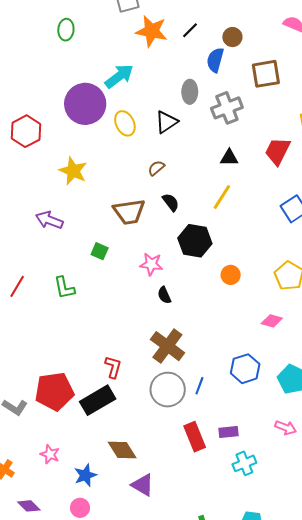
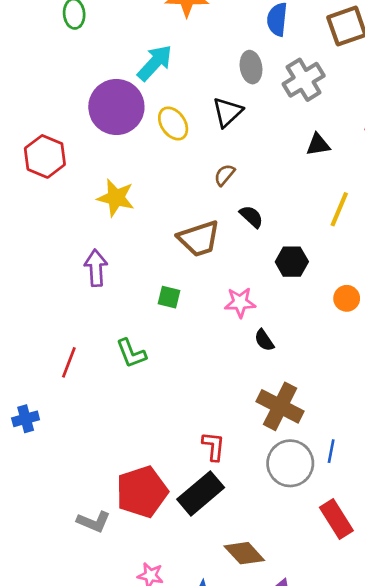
yellow line: (222, 197) -> (339, 209), moved
purple arrow: (49, 220) -> (96, 268), turned 76
black hexagon: (195, 241) -> (292, 262), size x0.7

